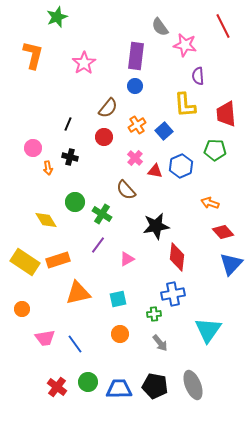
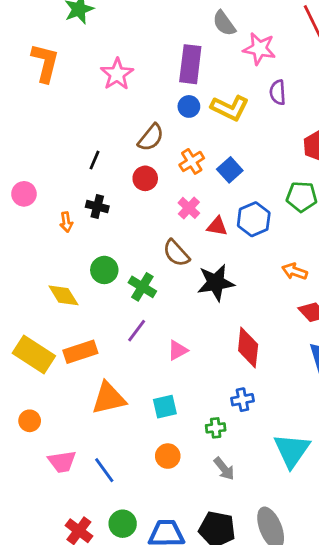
yellow L-shape: (185, 105) -> (230, 108), moved, turned -60
pink circle: (33, 148) -> (24, 194), moved
black star: (156, 226) -> (216, 283), moved
blue cross: (173, 294) -> (242, 400), size x0.7

